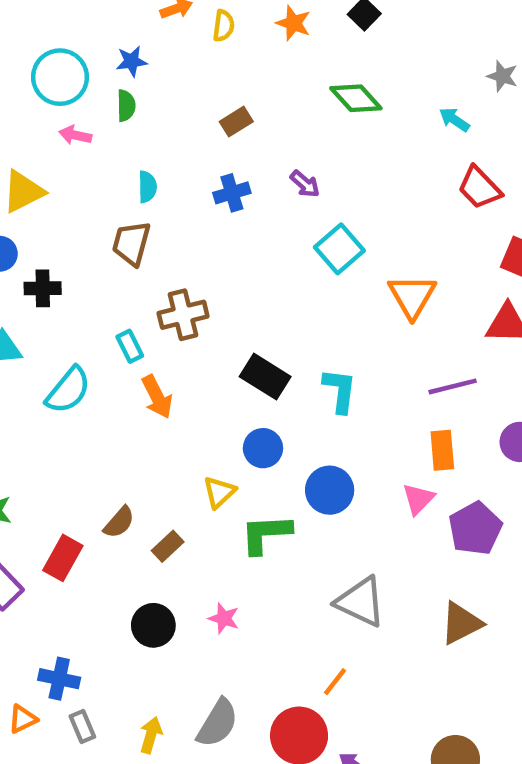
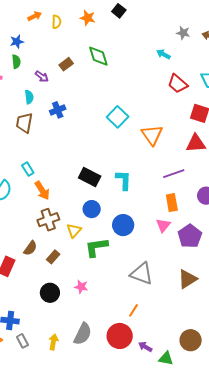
green diamond: (356, 98) -> (98, 56), moved, turned 30
purple arrow: (305, 184) -> (42, 76), moved
blue cross: (232, 193) -> (58, 110), moved
brown cross: (183, 315) -> (48, 220), moved

